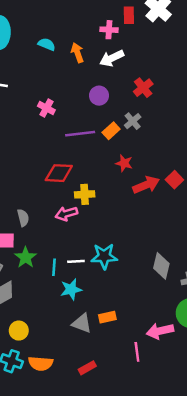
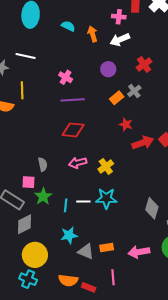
purple line: (80, 134) -> (73, 100), moved
yellow cross: (85, 194) -> (106, 166), moved, turned -35
cyan star: (71, 289) -> (69, 235), moved
yellow circle: (19, 331) -> (35, 255), size x1.6
pink arrow: (160, 331) -> (139, 252), moved
pink line: (137, 352) -> (113, 277), moved
orange semicircle: (41, 363) -> (68, 280), moved
red rectangle: (87, 368) -> (89, 287), turned 48

